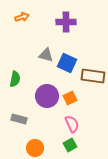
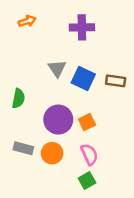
gray triangle: (46, 55) -> (57, 68), turned 42
brown rectangle: (93, 76) -> (116, 81), moved, size x0.7
orange circle: (35, 148) -> (52, 153), moved

